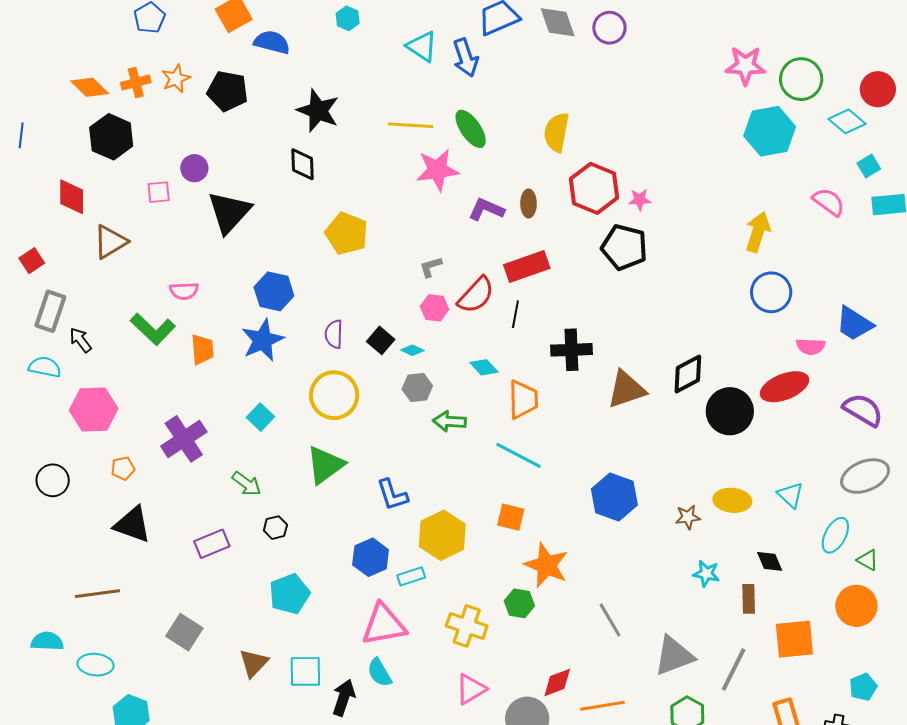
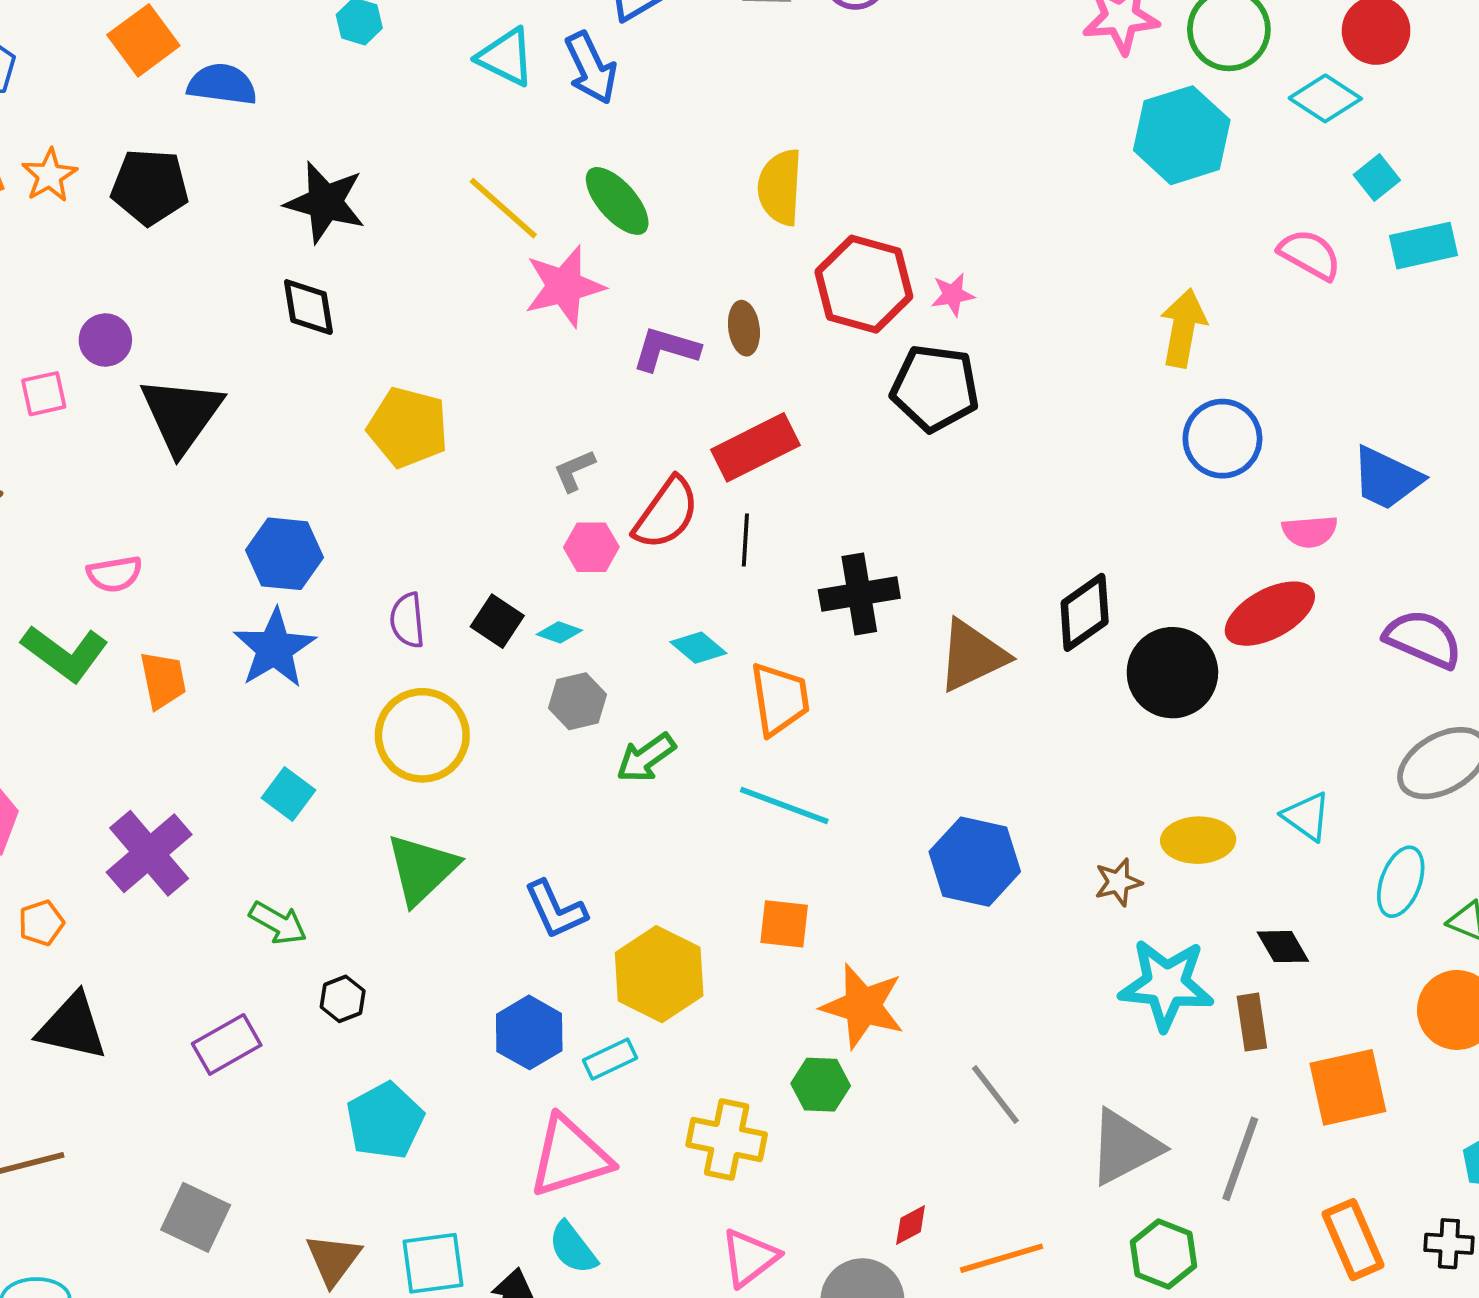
yellow line: (411, 125) -> (503, 208), turned 45
green arrow: (449, 421) -> (646, 758), turned -32
cyan star: (706, 574) -> (1166, 985), size x1.8
red diamond: (557, 682) -> (911, 1225), size x0.7

